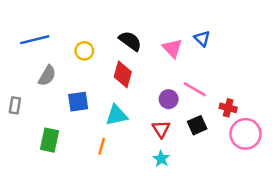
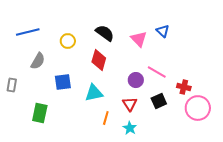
orange line: (102, 146) -> (106, 118), moved

